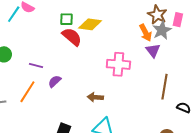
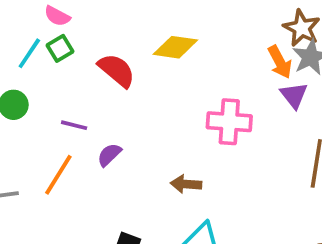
cyan line: (14, 14) -> (29, 53), moved
green square: (66, 19) -> (60, 48), moved, turned -32
red semicircle: (72, 37) -> (117, 70), moved

